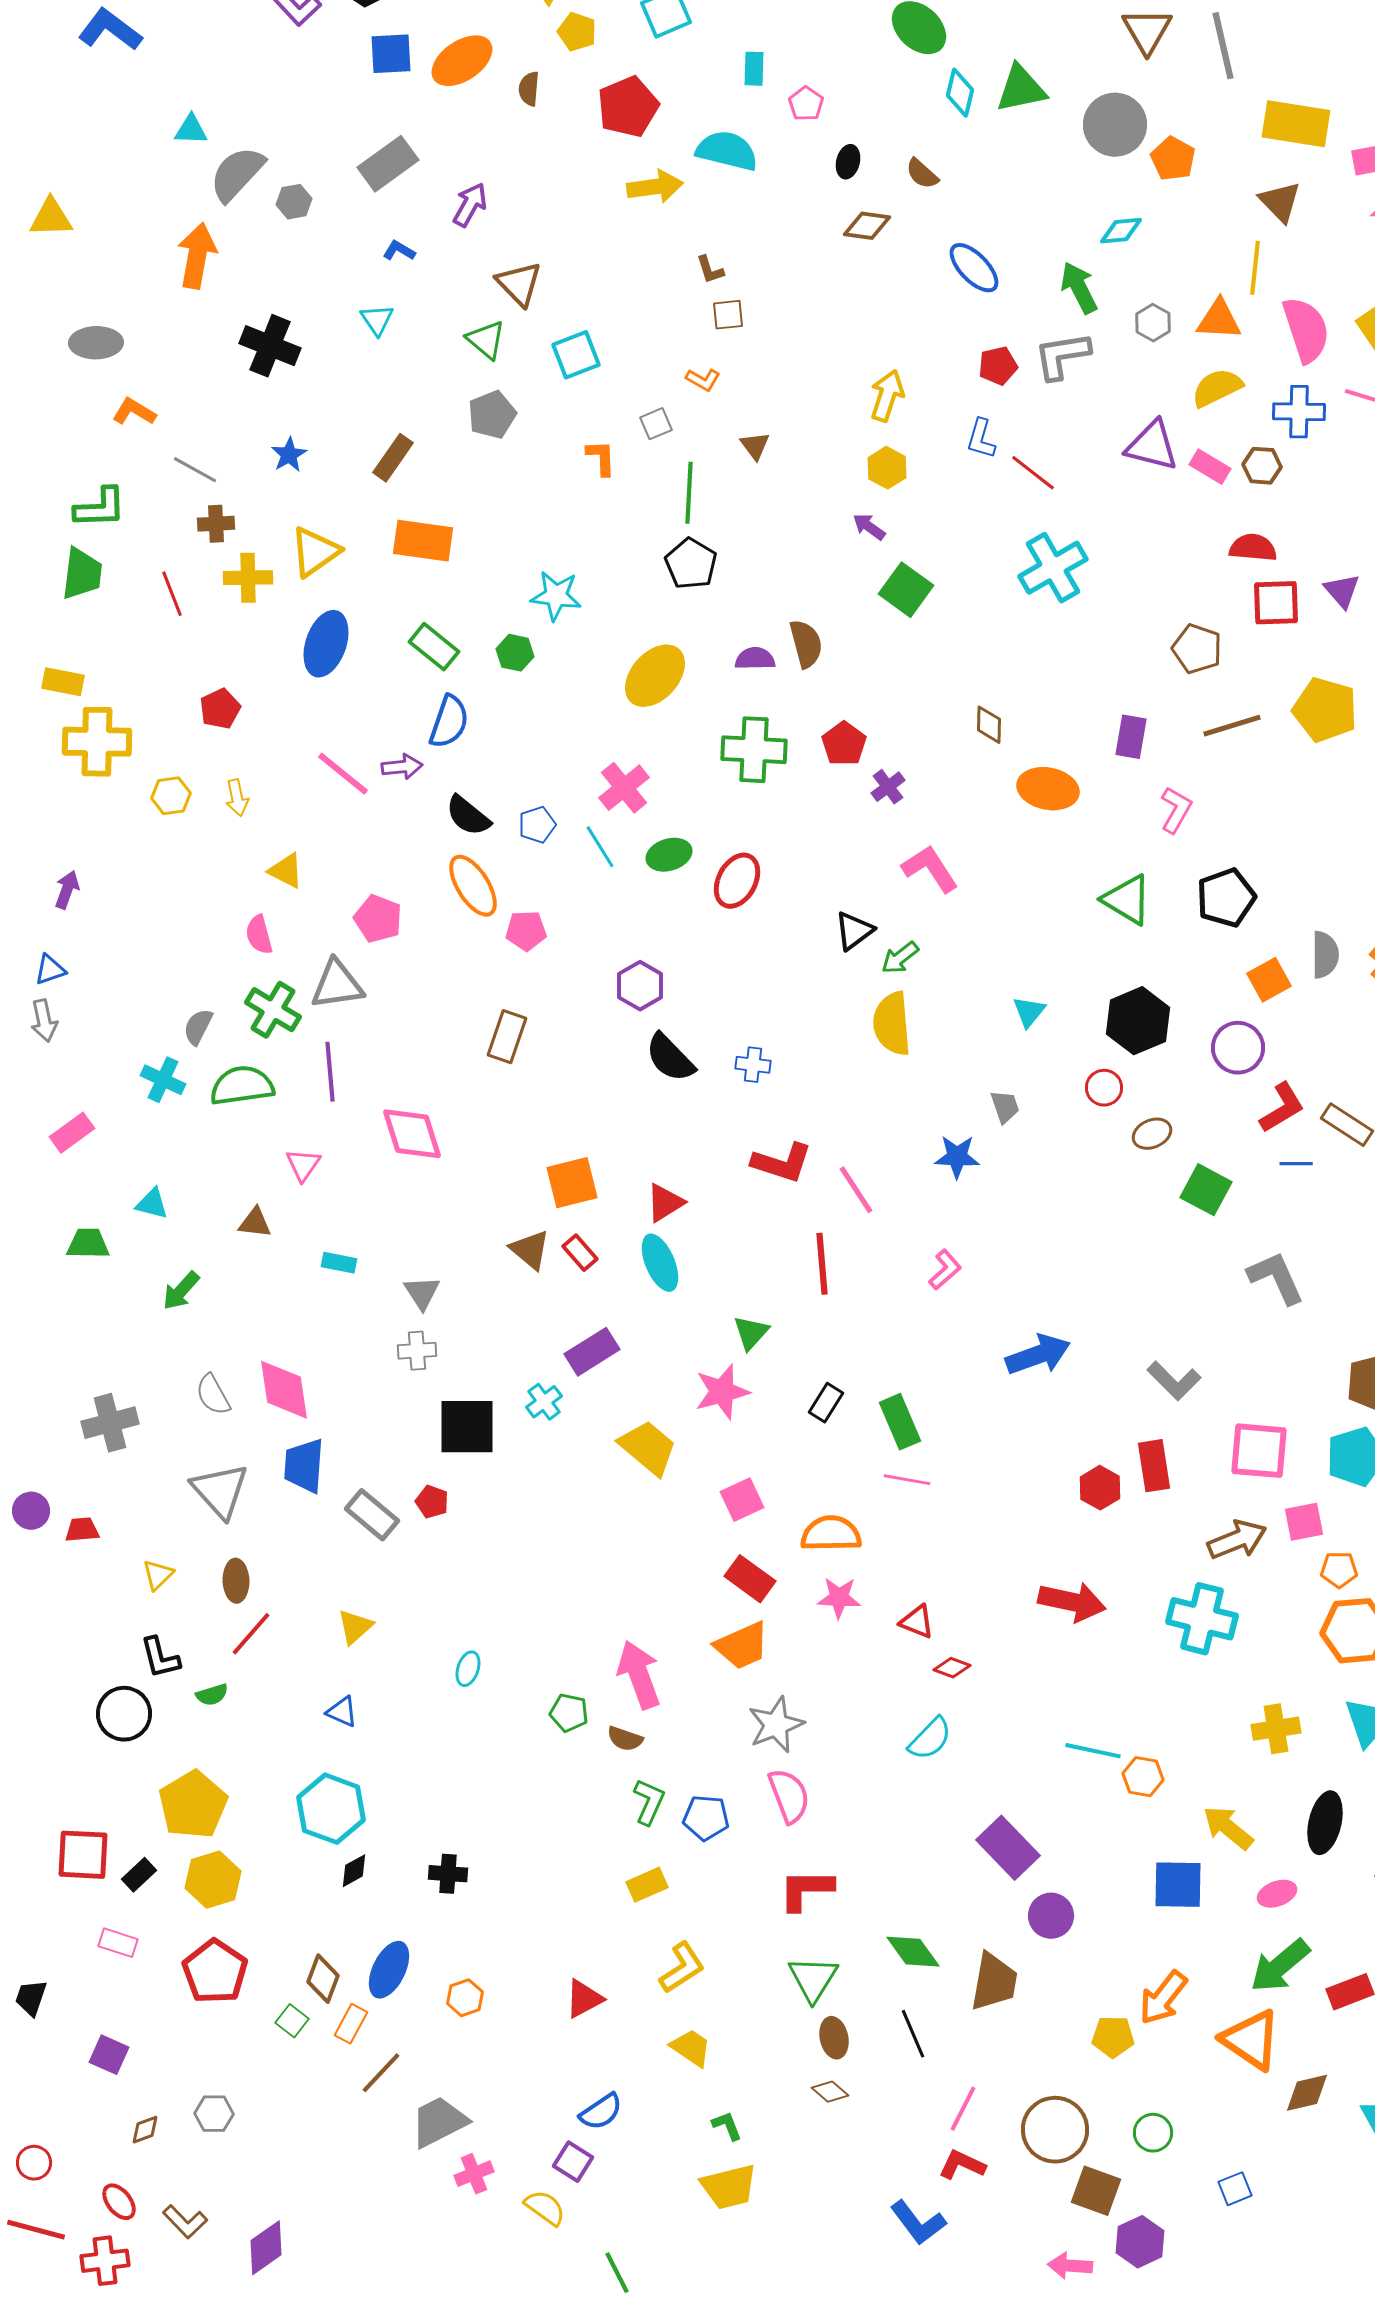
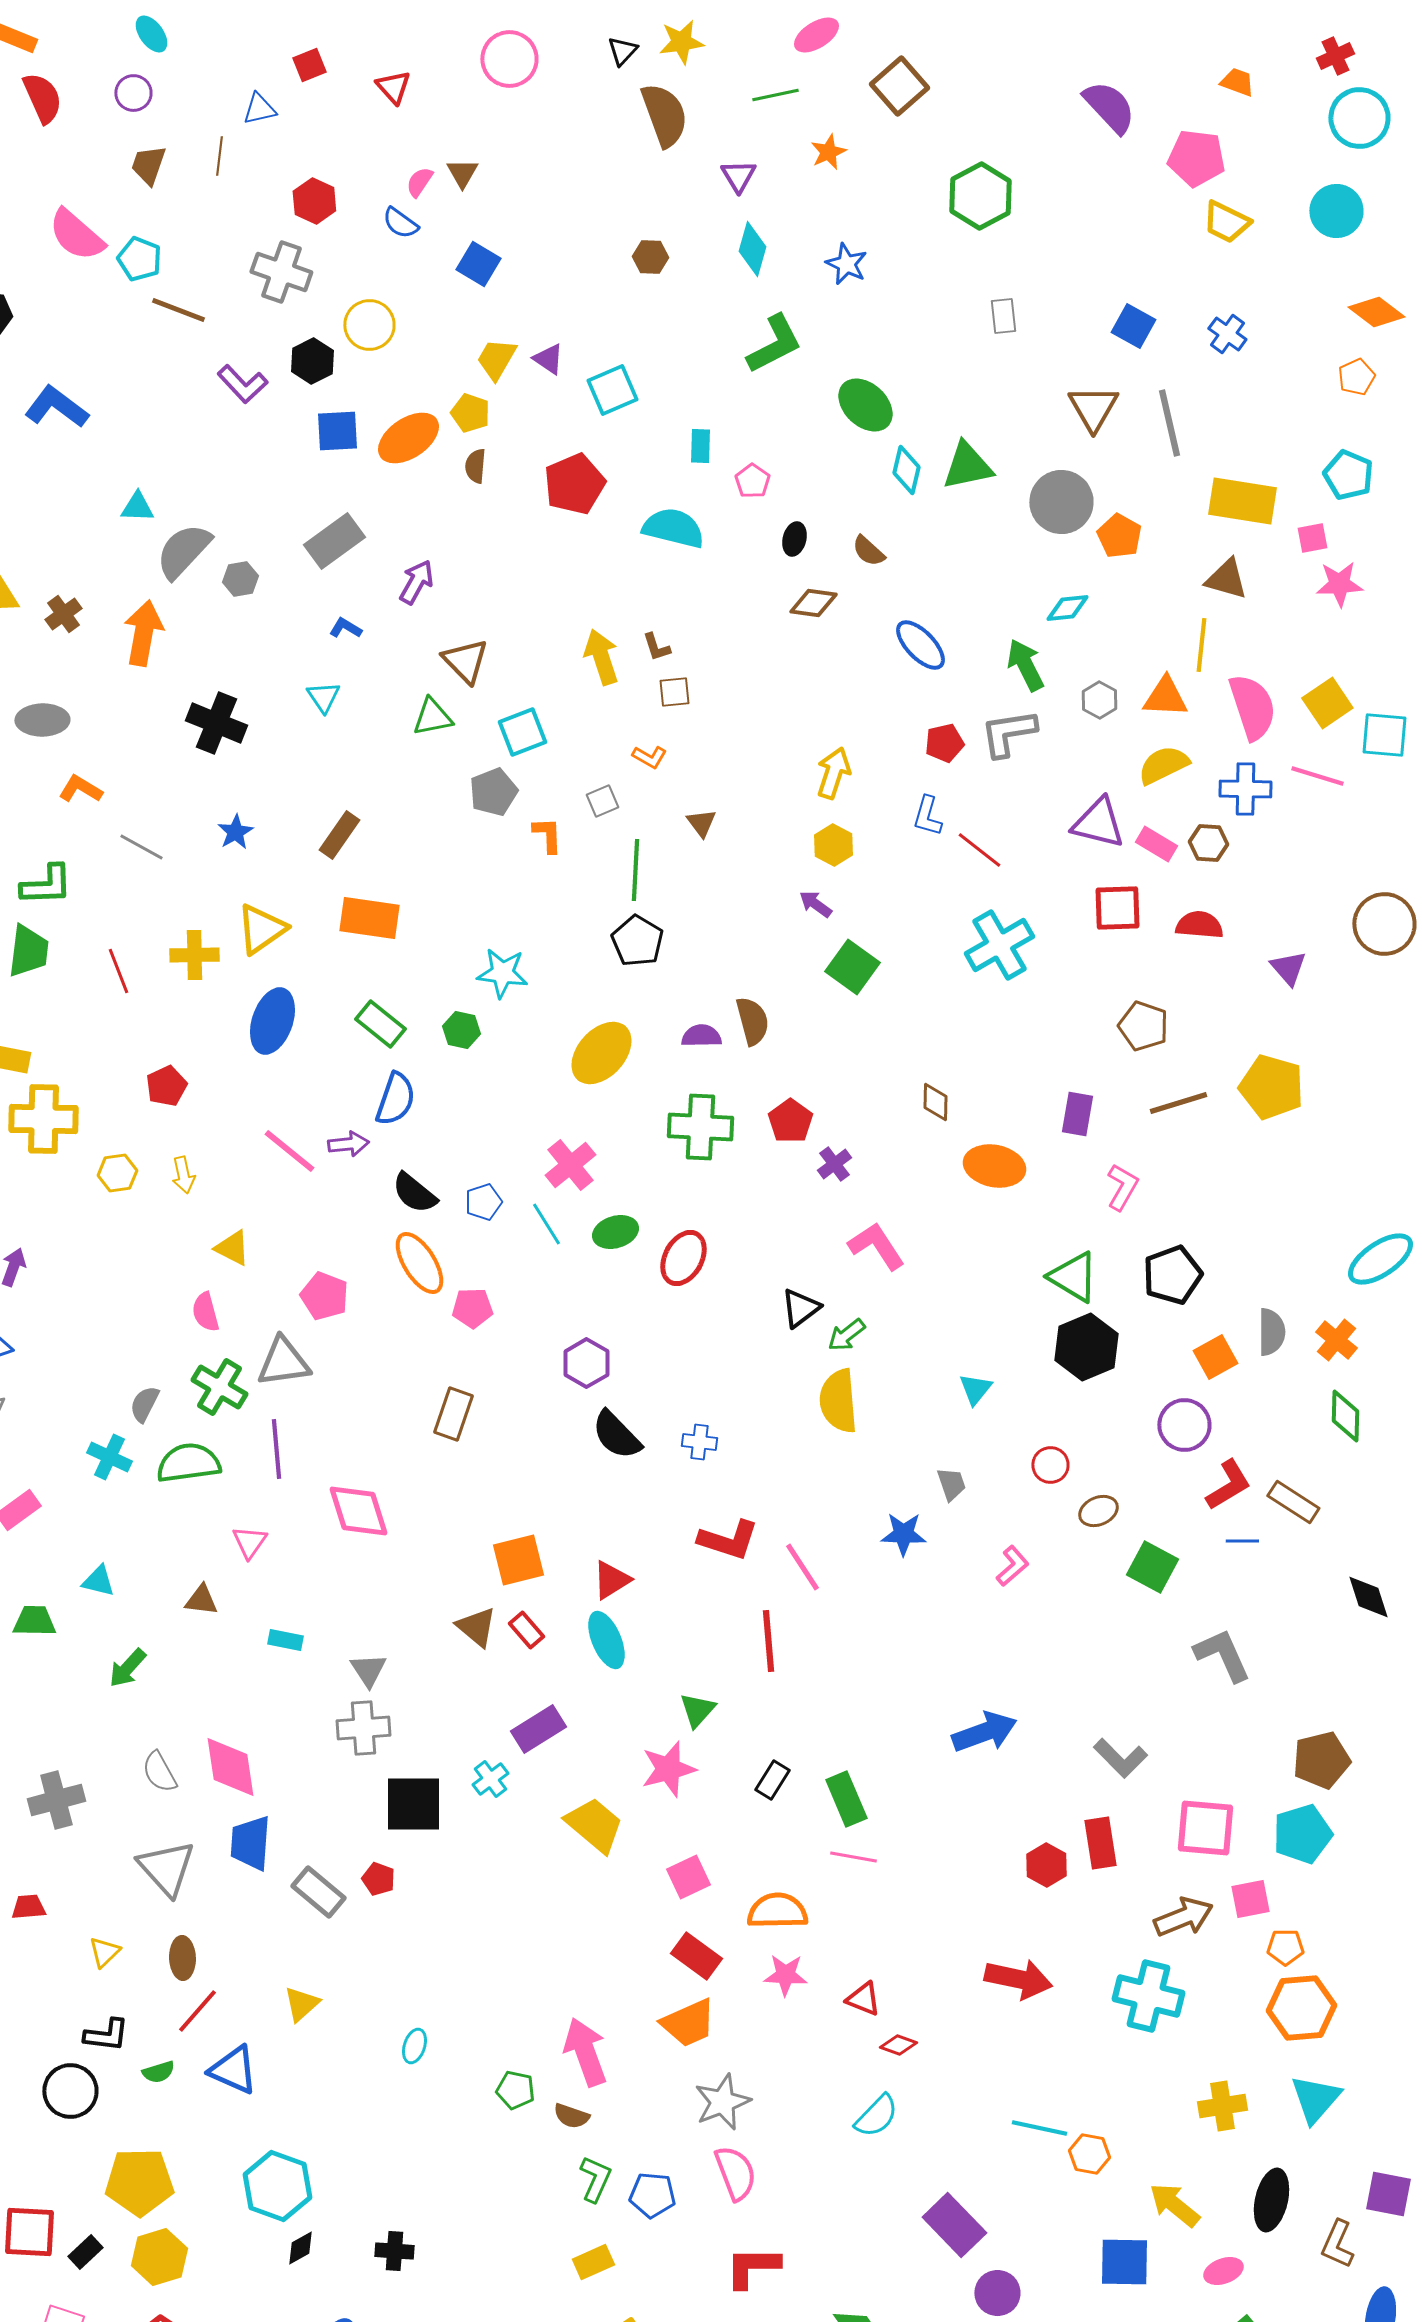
yellow pentagon: (577, 32) -> (470, 413), moved
yellow arrow: (655, 187) -> (601, 657), moved, turned -100
brown triangle: (1280, 202) -> (1226, 579), turned -30
green triangle: (486, 340) -> (432, 717), turned -51
gray pentagon: (492, 415) -> (493, 792), moved
brown cross: (216, 524) -> (63, 614), moved, turned -33
red square: (1276, 603) -> (1117, 908), moved
black hexagon: (1138, 1021) -> (1086, 1347), moved
pink L-shape: (945, 1270) -> (1012, 1566), moved
gray cross: (417, 1351) -> (363, 1728), size x1.4
black L-shape: (160, 1658) -> (106, 2035), turned -69
blue triangle: (342, 1712) -> (233, 2070), moved, size x1.6
yellow pentagon: (193, 1805) -> (139, 2182), turned 30

